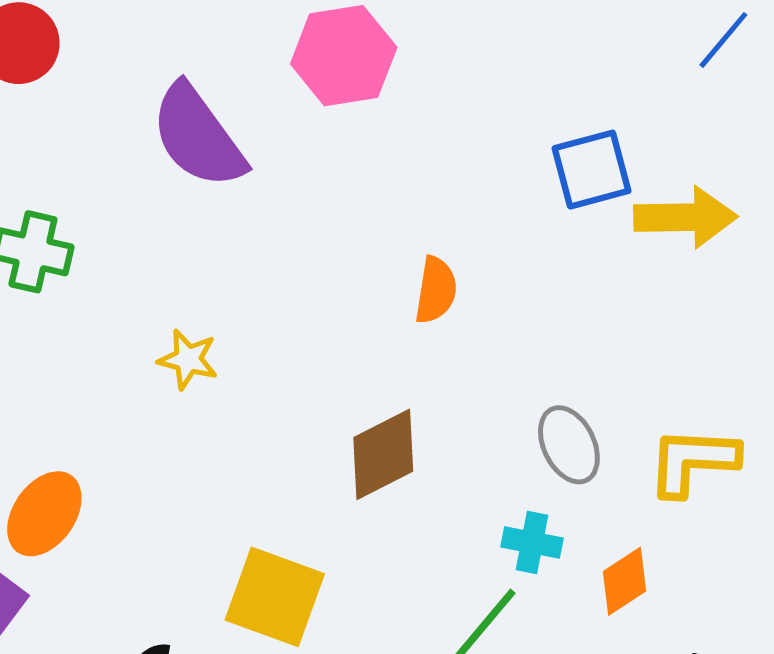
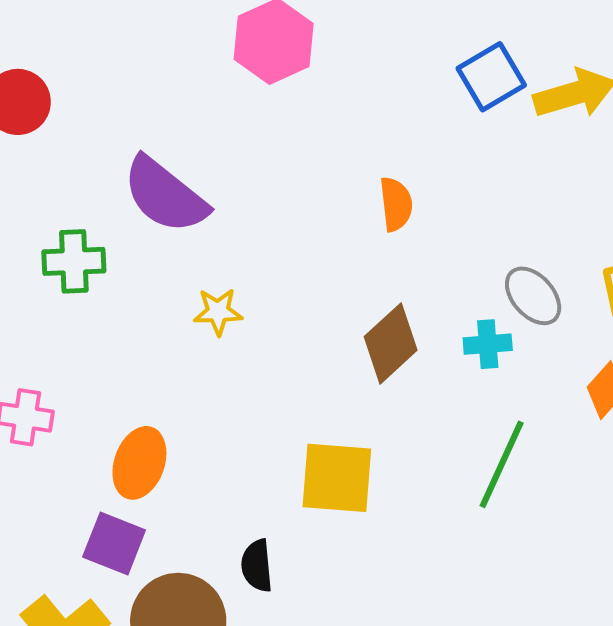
purple semicircle: (198, 136) -> (165, 195), moved
cyan cross: (532, 542) -> (488, 344), moved

